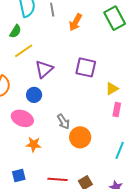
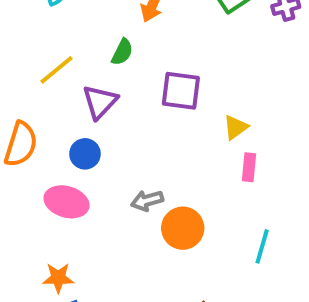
green semicircle: (15, 31) -> (122, 52), moved
gray arrow: (63, 122) -> (147, 201), turned 112
orange star: (34, 144) -> (58, 278), moved

